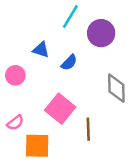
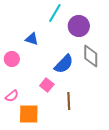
blue semicircle: (69, 63) -> (64, 64), moved, size x1.5
gray diamond: (116, 88) -> (91, 56), moved
pink square: (60, 109) -> (47, 85), size x0.6

